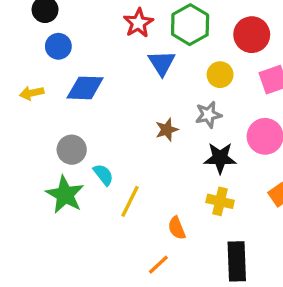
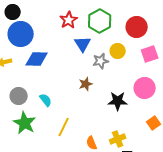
blue circle: (58, 46) -> (21, 34), size x1.6
gray star: (208, 115) -> (101, 61), moved
gray circle: (72, 150) -> (19, 96), moved
cyan semicircle: (103, 175) -> (46, 100), moved
yellow cross: (220, 201) -> (118, 139), moved, turned -35

